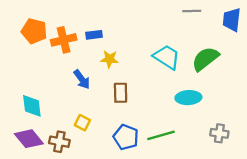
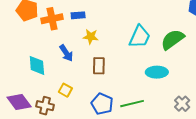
cyan trapezoid: (167, 57) -> (140, 37), turned 80
cyan diamond: (32, 106) -> (37, 65), moved
gray cross: (219, 133) -> (182, 104), turned 35

